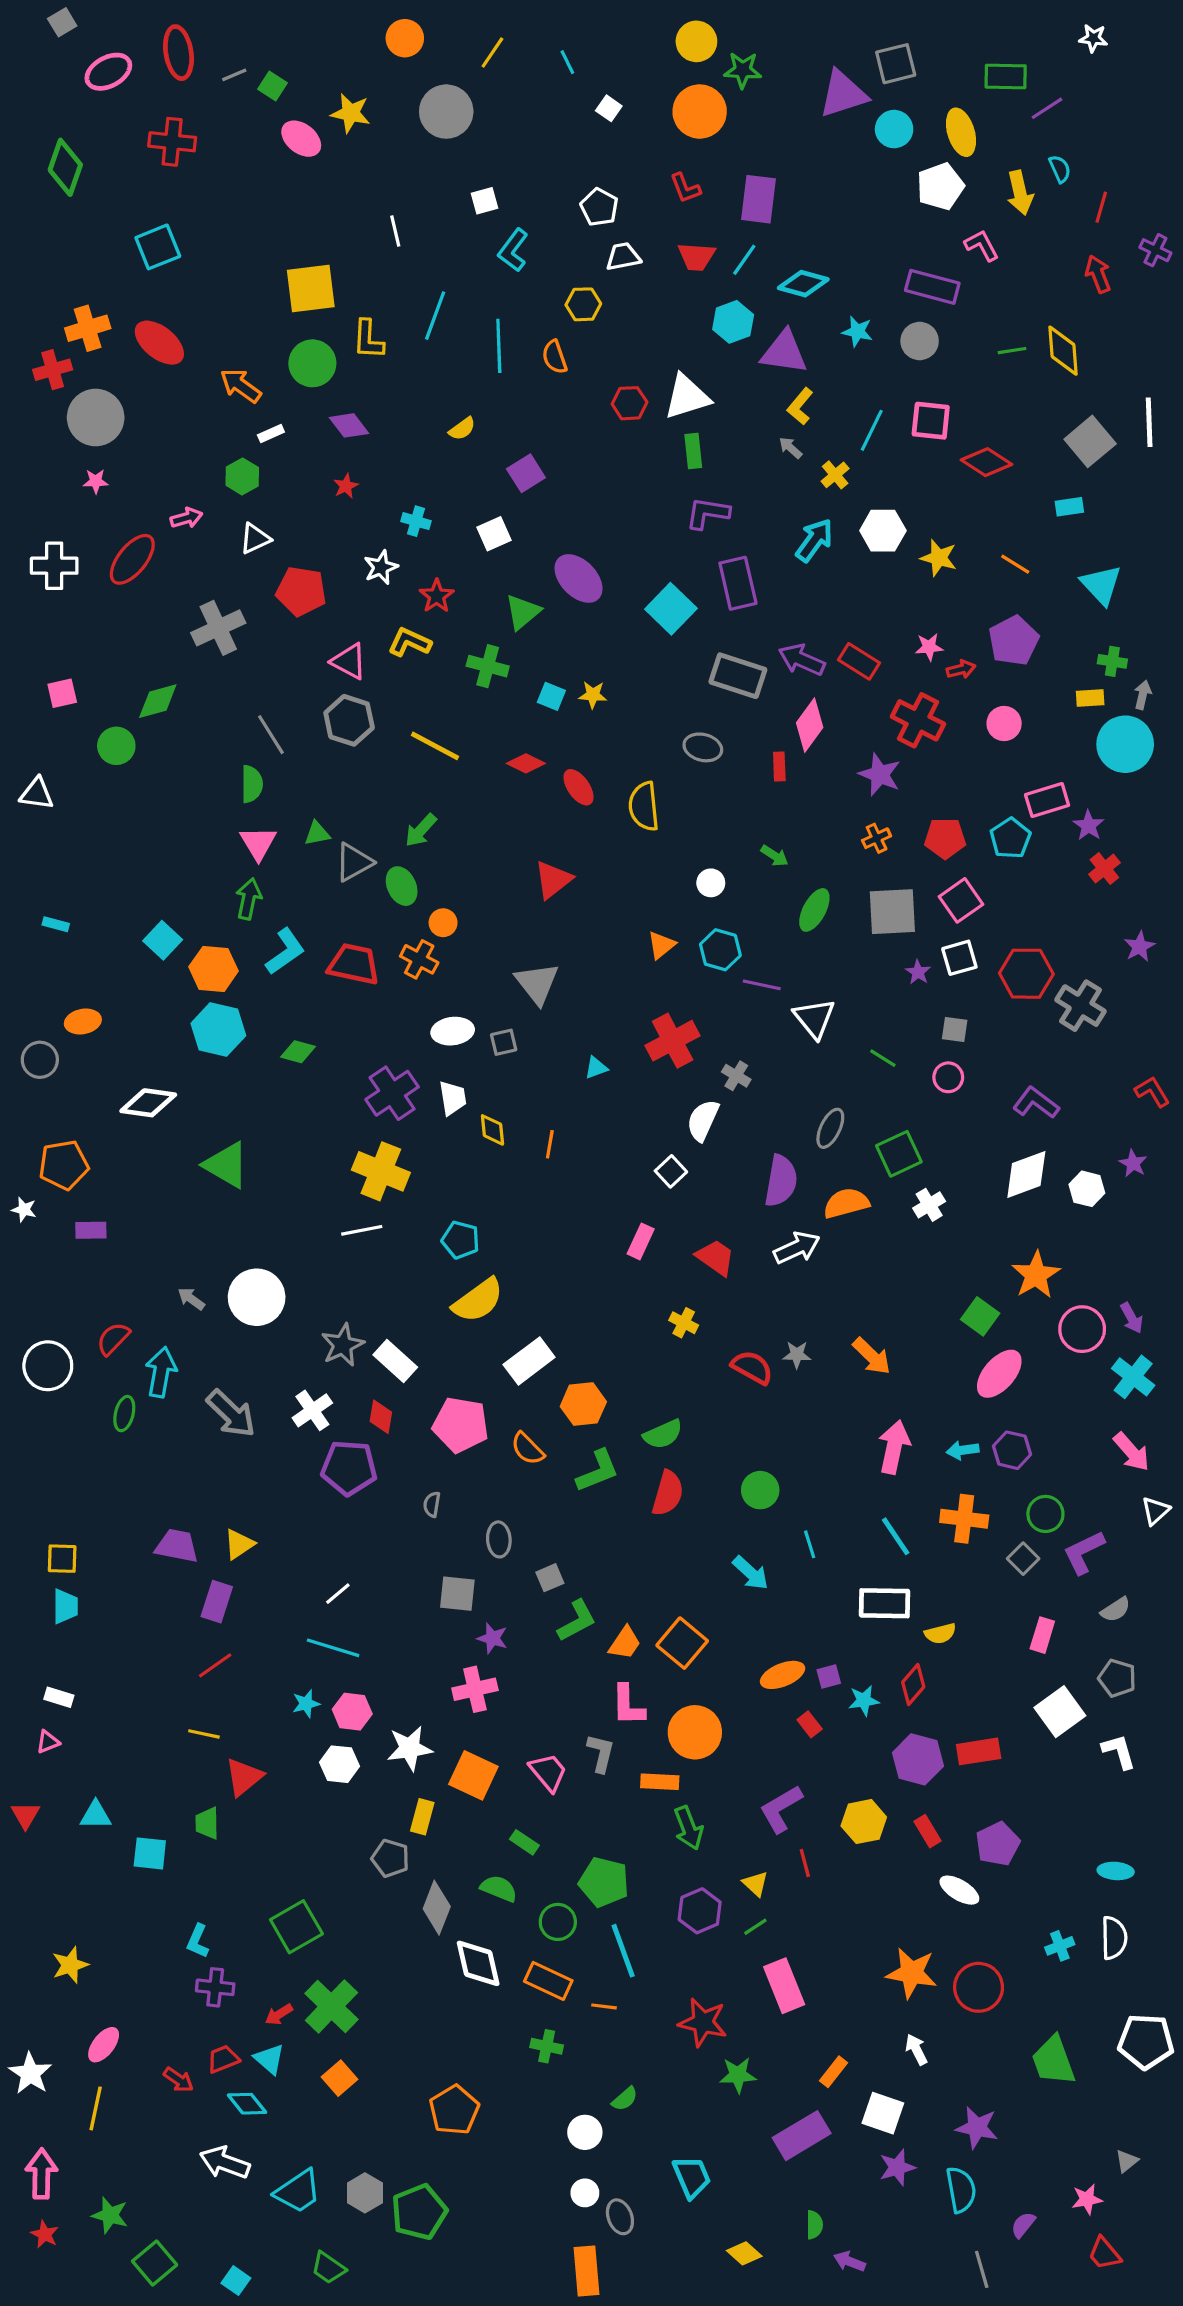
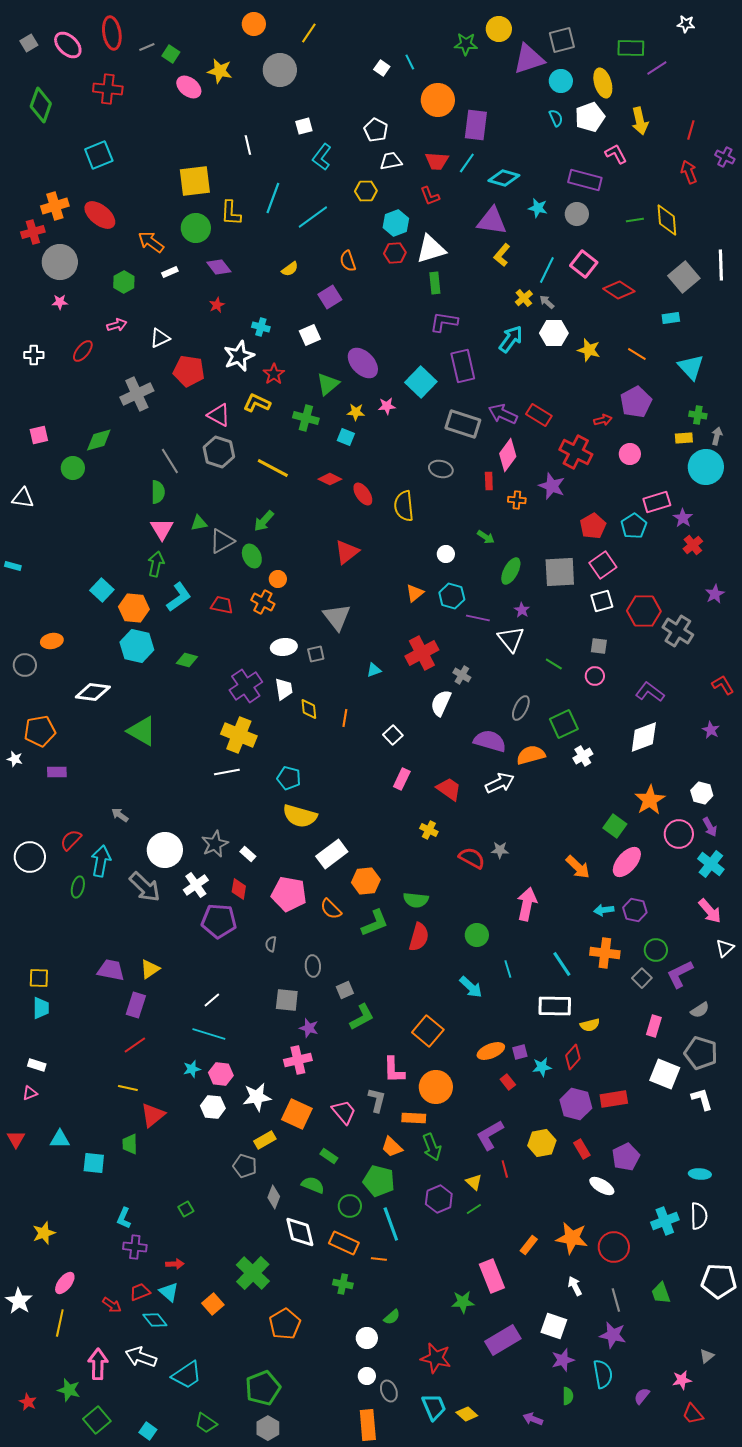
gray square: (62, 22) -> (29, 43), moved
yellow circle: (696, 41) -> (499, 29), moved
cyan line: (567, 62) -> (410, 62), moved
pink ellipse: (108, 72) -> (68, 45), turned 72
orange circle: (700, 112) -> (438, 100), moved
cyan semicircle: (1060, 169) -> (556, 118), moved
red L-shape: (685, 188) -> (430, 196), moved
cyan hexagon: (733, 322) -> (396, 223), moved
cyan line: (499, 346) -> (313, 217), turned 56
orange semicircle: (555, 357) -> (348, 261), moved
pink square: (931, 421) -> (584, 264), turned 32
gray arrow: (790, 448) -> (547, 302), moved
green hexagon: (242, 476) -> (124, 282), moved
red ellipse: (132, 559) -> (83, 351), size x0.7
white cross: (54, 566) -> (34, 355), size x0.7
white star: (381, 567) -> (239, 356), size x1.4
pink star: (929, 647) -> (387, 406), moved
yellow star: (593, 695) -> (356, 412), moved
orange cross: (877, 838) -> (517, 500), moved, turned 30
red pentagon: (945, 838) -> (593, 526), turned -30
cyan rectangle: (56, 924) -> (13, 566), moved
red trapezoid: (354, 964) -> (222, 605), size x0.7
purple star: (918, 972) -> (522, 610), moved
white square: (671, 1171) -> (393, 735), moved
purple semicircle: (781, 1181) -> (490, 741), turned -84
white hexagon: (1087, 1189) -> (702, 793), moved
white circle: (257, 1297) -> (165, 850), moved
yellow semicircle: (478, 1300) -> (300, 816), turned 52
orange arrow: (872, 1356) -> (578, 867), moved
white rectangle: (395, 1361) -> (248, 854), size x0.6
green semicircle: (663, 1434) -> (416, 900), turned 30
pink arrow: (894, 1447) -> (527, 904), moved
orange trapezoid: (625, 1643) -> (392, 1147), moved, turned 100
gray pentagon: (1117, 1678) -> (701, 1053), size x1.4
white square: (1060, 1712) -> (665, 1074), turned -32
yellow rectangle: (422, 1817) -> (265, 1140), turned 45
gray diamond: (437, 1908) -> (274, 1197), size x0.7
green square: (296, 1927) -> (186, 1209), size x0.5
cyan cross: (1060, 1946) -> (665, 1221), size x1.5
pink rectangle: (784, 1986) -> (492, 1276), moved
green cross: (331, 2006) -> (253, 1273), moved
red arrow: (279, 2014) -> (175, 1264), turned -150
red star: (703, 2022) -> (436, 1358), moved
green trapezoid: (1053, 2061) -> (661, 1293), size x0.7
orange rectangle: (834, 2072) -> (529, 1245), moved
pink arrow: (41, 2174) -> (98, 1364), moved
cyan trapezoid: (692, 2177) -> (434, 1407), moved
gray hexagon: (365, 2193) -> (268, 1428), moved
green semicircle: (814, 2225) -> (568, 1396), moved
gray line: (982, 2269) -> (616, 1300), moved

